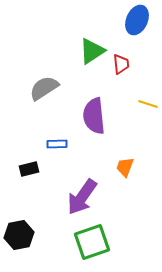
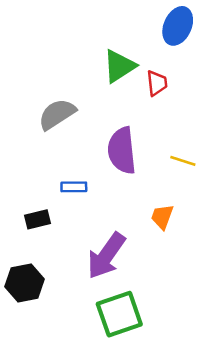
yellow line: (148, 104) -> (183, 161), moved
black hexagon: (19, 235) -> (25, 283), moved

